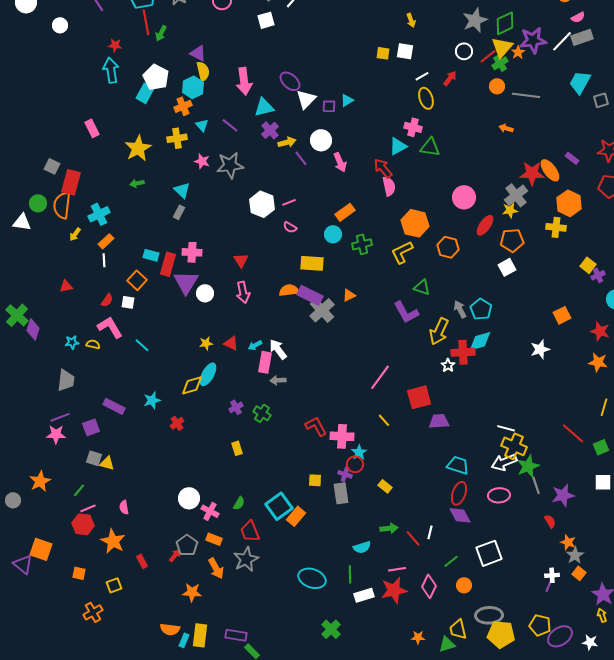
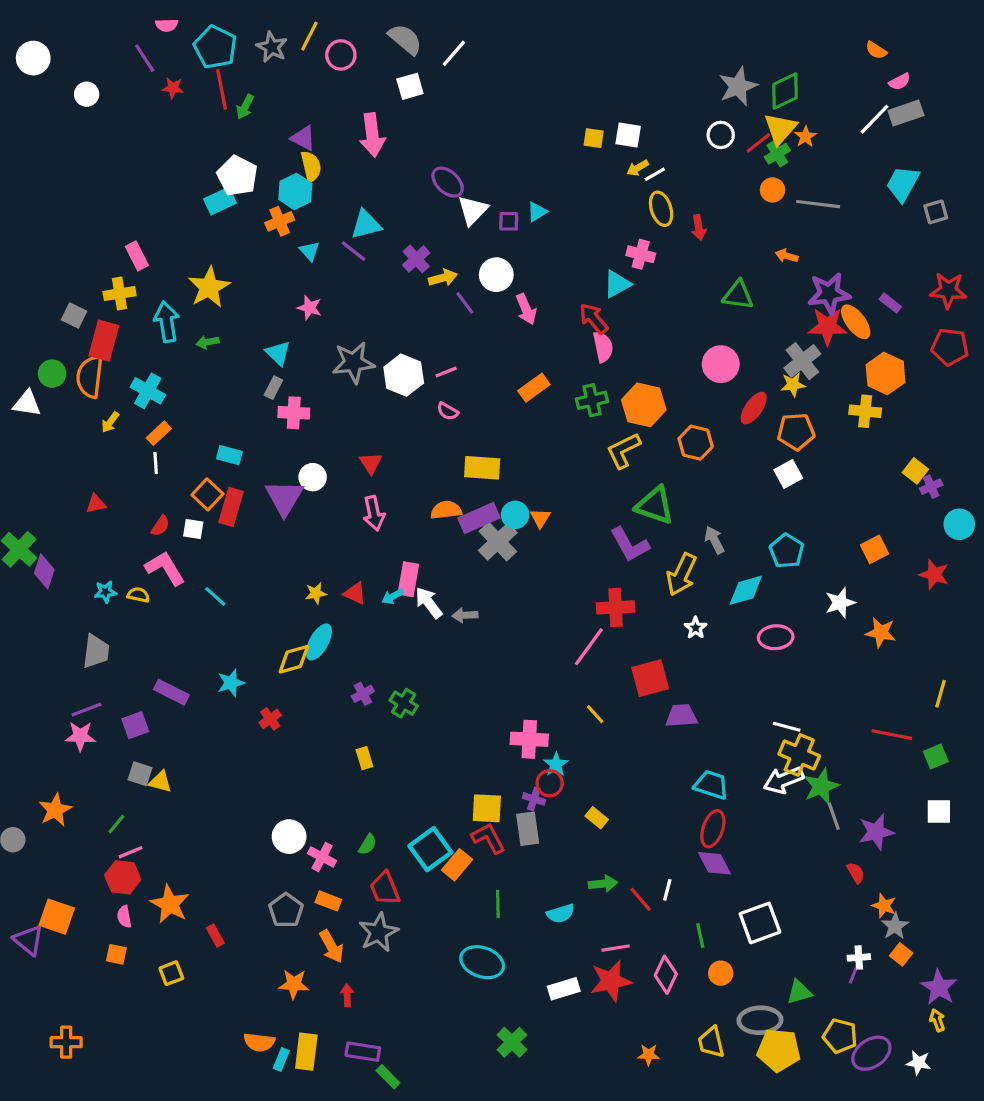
yellow arrow: (411, 20) -> (638, 168), moved, turned 80
purple star: (533, 40) -> (829, 294), moved
red star: (115, 45) -> (173, 88), moved
cyan arrow: (111, 70) -> (167, 322), moved
red arrow: (450, 78) -> (699, 228), moved, turned 133
pink arrow: (244, 81) -> (372, 135), moved
cyan rectangle: (145, 93) -> (220, 201), turned 36
cyan triangle: (264, 107) -> (366, 224), moved
yellow cross: (177, 138) -> (120, 294), moved
green triangle: (430, 147) -> (738, 295), moved
gray star: (230, 165) -> (353, 363), moved
cyan cross: (99, 214) -> (148, 391), turned -35
cyan circle: (333, 234) -> (515, 515), moved
green cross: (362, 244) -> (592, 400), moved
pink cross: (192, 252) -> (294, 413), moved
red rectangle: (168, 264) -> (231, 507), moved
green triangle: (422, 287) -> (655, 505), size x1.5
white circle: (205, 293) -> (313, 477), moved
purple rectangle: (310, 295) -> (479, 518), turned -50
orange triangle: (349, 295) -> (540, 518), turned -32
cyan pentagon: (481, 309) -> (787, 551), moved
red cross: (463, 352) -> (616, 607), moved
pink rectangle: (265, 362) -> (408, 579), moved
orange star: (598, 362) -> (881, 633), moved
gray arrow: (278, 380) -> (465, 615), moved
red L-shape: (316, 426) -> (488, 838), moved
red line: (573, 433) -> (892, 735), turned -30
yellow square: (315, 480) -> (487, 808), size x1.5
pink ellipse: (499, 495) -> (776, 637), moved
pink semicircle: (124, 507) -> (124, 917), moved
red arrow: (175, 555) -> (347, 995), moved, turned -40
green line: (451, 561) -> (700, 935), turned -63
green line: (350, 574) -> (498, 904), moved
orange cross: (93, 612) -> (66, 1042), moved, turned 30
green triangle: (447, 644) -> (799, 992), moved

